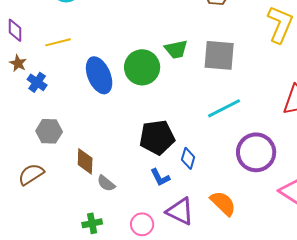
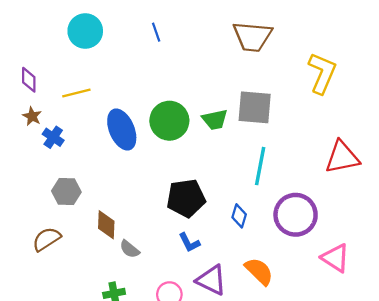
green trapezoid: (176, 49) -> (215, 120), moved
cyan line: (224, 108) -> (260, 166), turned -52
blue diamond: (188, 158) -> (239, 216), moved

